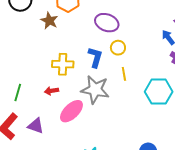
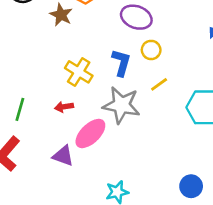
yellow cross: (63, 64) -> (79, 72), turned 30
yellow line: (124, 74) -> (159, 84), turned 64
purple triangle: (36, 126) -> (63, 156), moved

